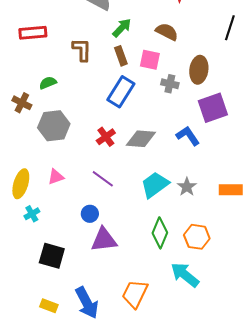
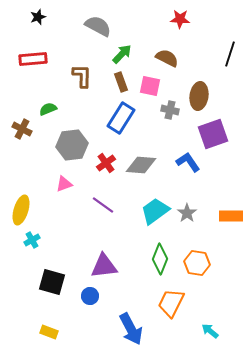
gray hexagon: (54, 126) -> (72, 145), moved
pink triangle: (56, 177) -> (64, 184), moved
blue circle: (90, 214) -> (90, 296), moved
cyan arrow: (185, 275) -> (210, 331), moved, size x0.6
orange trapezoid: (135, 294) -> (171, 303), moved
blue arrow: (87, 303) -> (131, 329), moved

